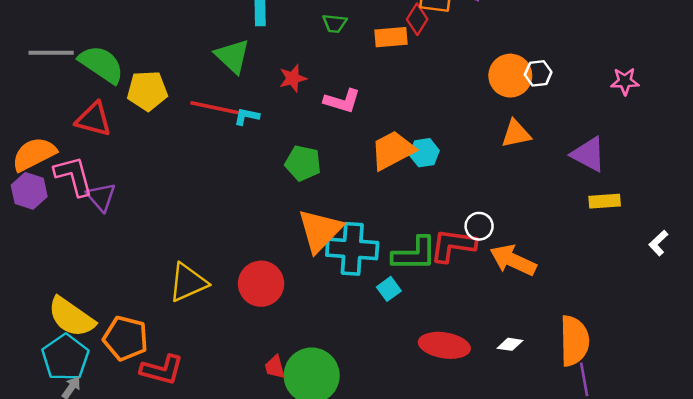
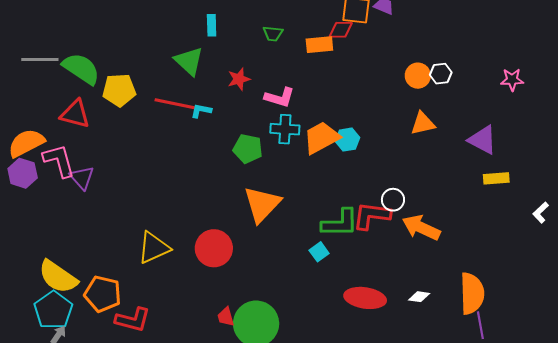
red diamond: (417, 19) -> (341, 30), turned 60
orange circle: (510, 76) -> (418, 76), size x0.7
cyan cross: (352, 249) -> (285, 129), moved, size x0.7

